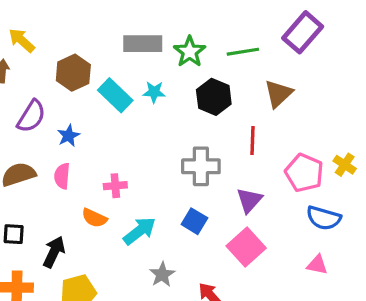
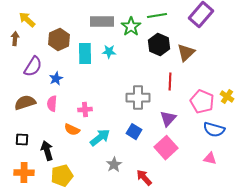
green line: (243, 52) -> (157, 16), moved
cyan rectangle: (115, 95) -> (85, 54), turned 45
black hexagon: (214, 97) -> (159, 45), moved
black arrow: (54, 252) -> (47, 151), turned -42

